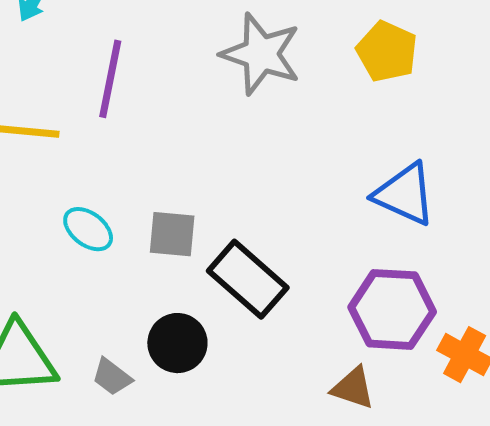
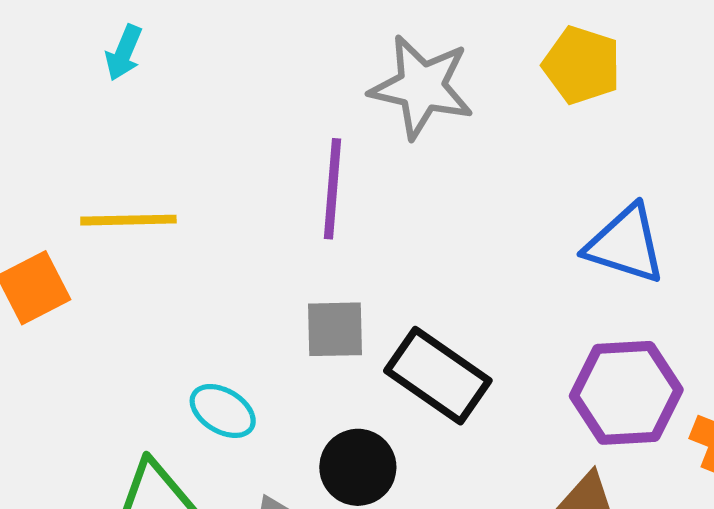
purple line: (110, 79) -> (333, 189), moved
cyan ellipse: (88, 229) -> (223, 411), moved

